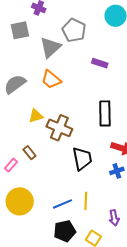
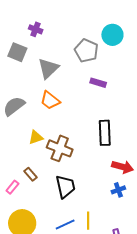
gray square: (20, 30) -> (17, 52), turned 36
gray pentagon: (74, 30) -> (86, 51), moved
black trapezoid: (82, 159) -> (65, 187), moved

